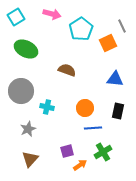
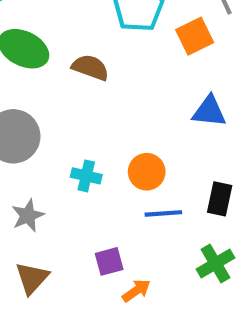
brown semicircle: (67, 70) -> (90, 67), moved
cyan cross: (47, 107) -> (86, 176), moved
black rectangle: (118, 111) -> (220, 199), moved
green cross: (103, 152) -> (216, 263), moved

